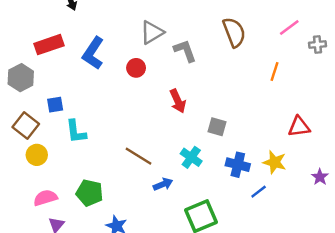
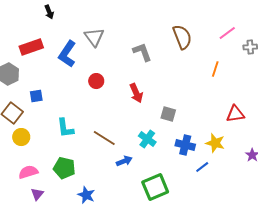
gray triangle: (152, 32) -> (94, 37), moved, turned -35
red circle: (136, 68) -> (96, 81), moved
cyan L-shape: (76, 132) -> (65, 128), moved

